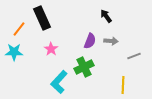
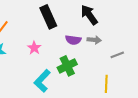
black arrow: (106, 16) -> (89, 15), size x1.5
black rectangle: (42, 18) -> (48, 17), moved
purple semicircle: (90, 41) -> (73, 40), turned 77

